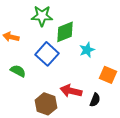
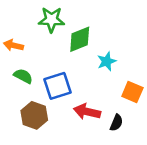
blue square: (47, 54) -> (58, 86), moved, turned 30
green semicircle: (18, 71) -> (23, 76), moved
brown hexagon: (46, 104) -> (34, 115), moved

